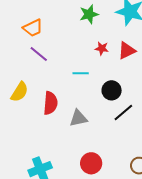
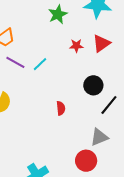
cyan line: (81, 73) -> (40, 64), moved, turned -35
red semicircle: (50, 103) -> (61, 108), moved, size x0.6
gray triangle: (78, 118) -> (99, 137), moved

